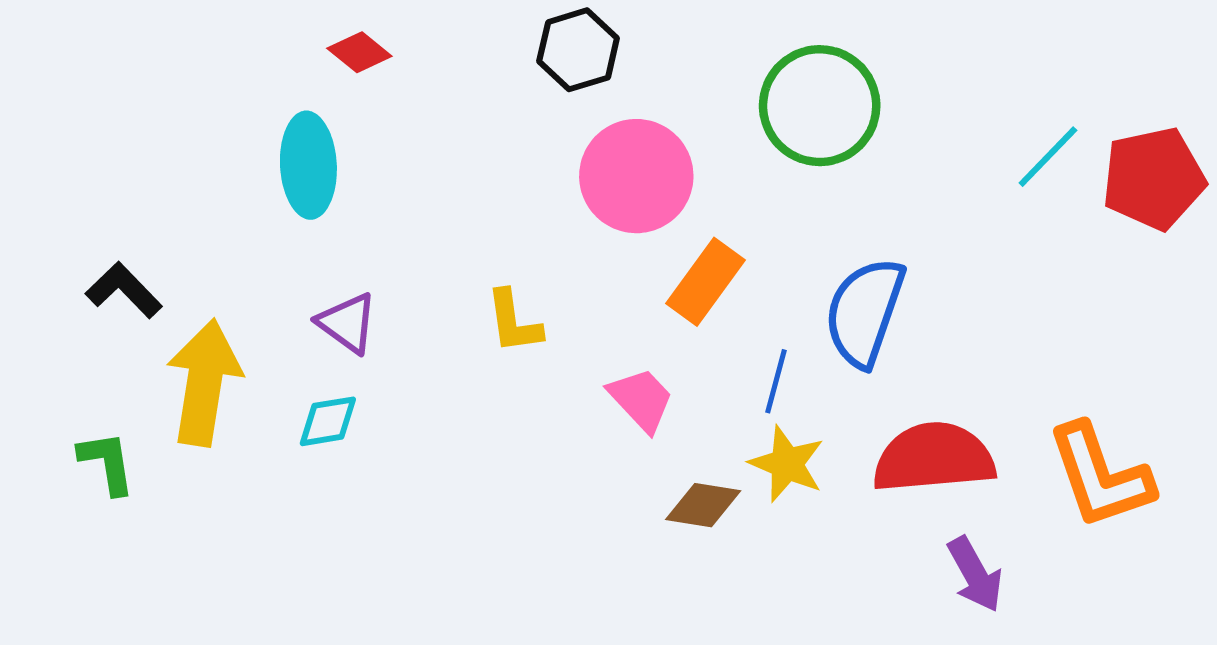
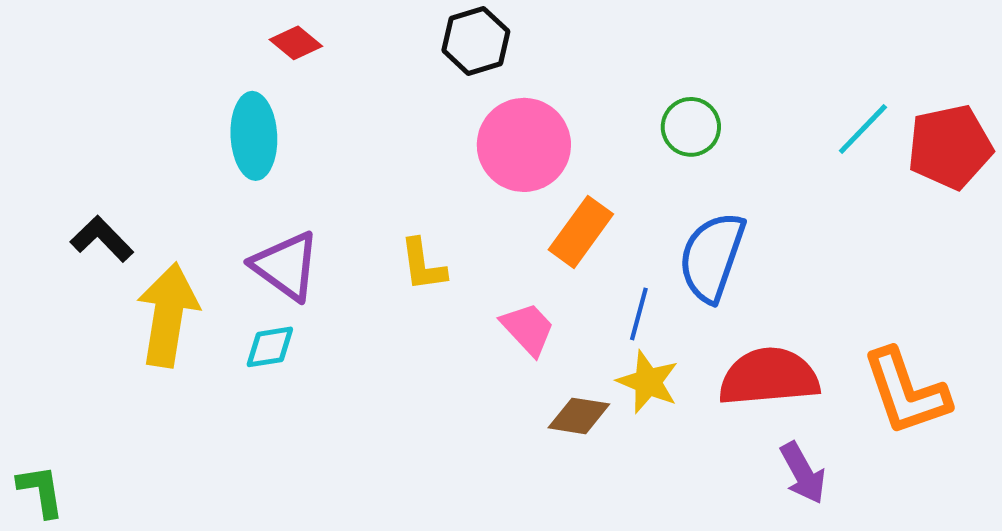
green circle: (820, 106) -> (691, 127), moved, size x0.6
purple triangle: (347, 323) -> (286, 266), size x1.4
green L-shape: (107, 463) -> (41, 491), moved

